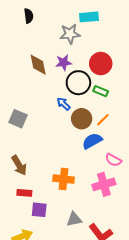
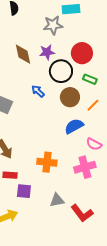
green rectangle: (101, 91) -> (90, 79), moved
blue arrow: (64, 104) -> (38, 91), moved
brown circle: (82, 119) -> (70, 97), moved
orange line: (103, 120) -> (93, 105), moved

